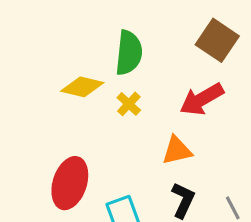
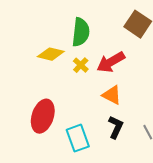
red arrow: (202, 99) -> (111, 62), moved
orange triangle: (177, 151) -> (112, 95), turned 40

